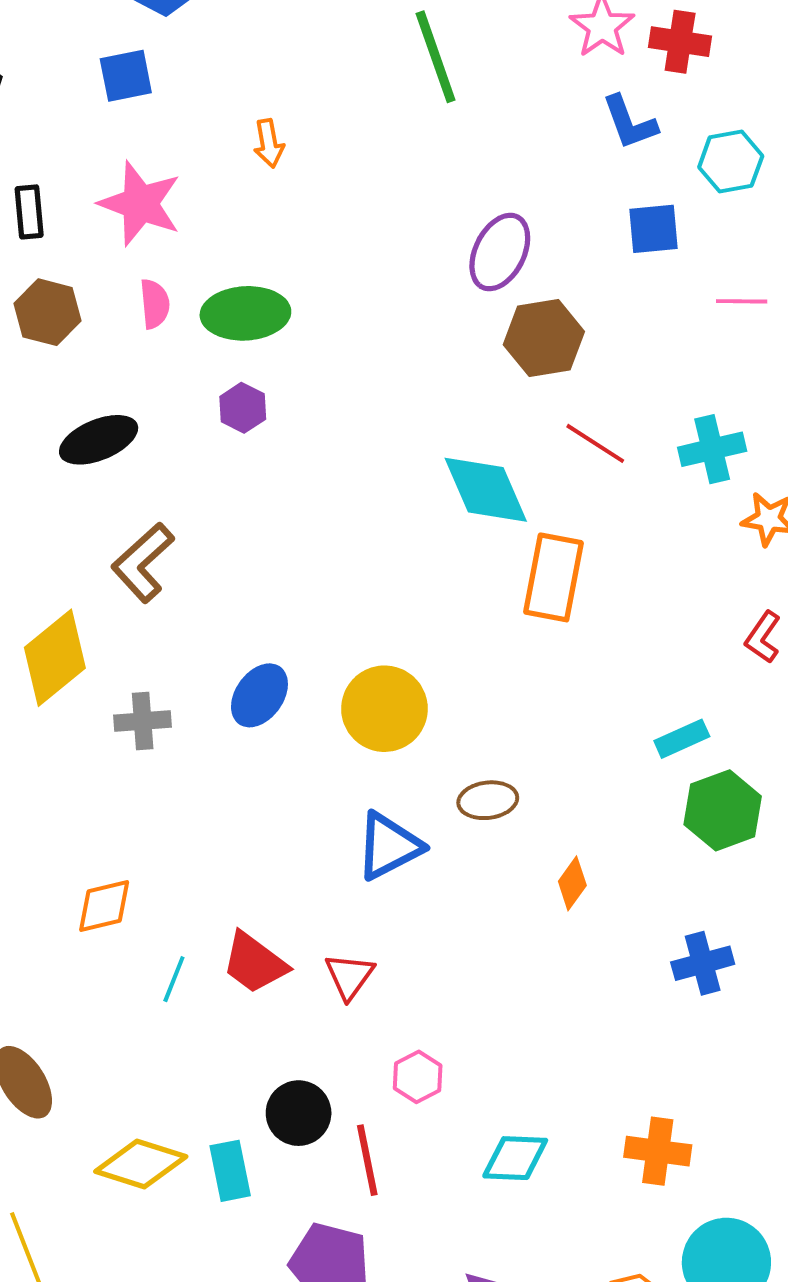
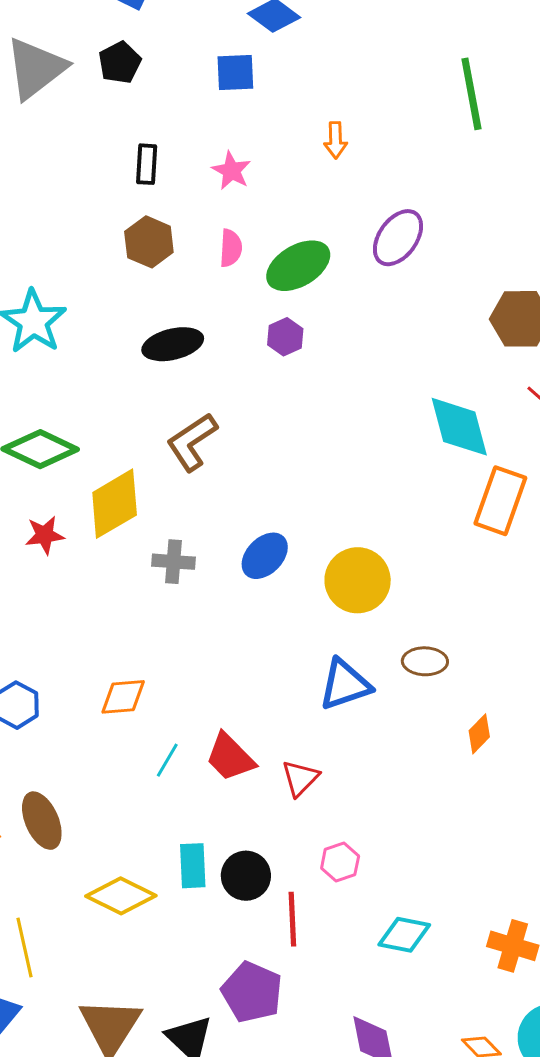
pink star: (140, 204) -> (231, 171), size x0.6
purple ellipse: (500, 252) -> (398, 238), moved
green ellipse: (245, 313) -> (298, 266), turned -36
cyan rectangle: (230, 1171) -> (193, 866), moved

